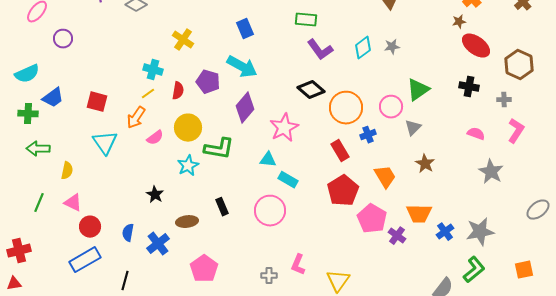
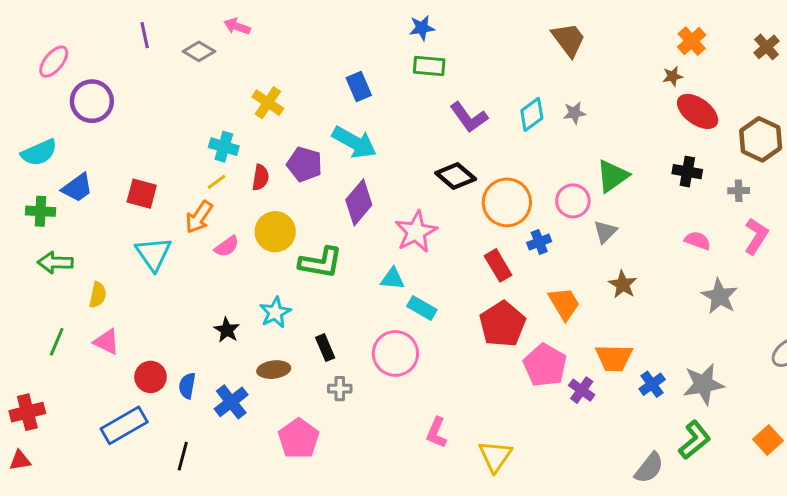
green rectangle: (306, 20) -> (429, 66), moved
purple circle: (63, 39) -> (92, 101), size x1.5
cyan star: (188, 166) -> (275, 312), moved
red circle: (90, 227) -> (151, 377), moved
orange square: (524, 270) -> (768, 440), turned -30
gray cross: (269, 276) -> (340, 389), moved

